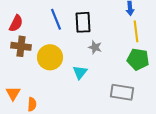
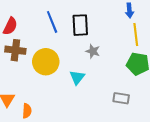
gray rectangle: (122, 92) -> (121, 98), size x0.7

